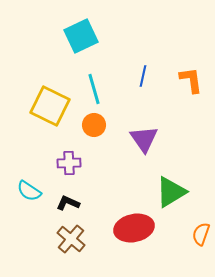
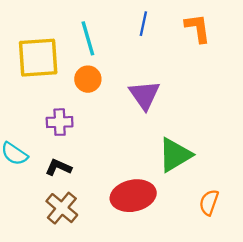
yellow square: (50, 106) -> (38, 58), turned -30

